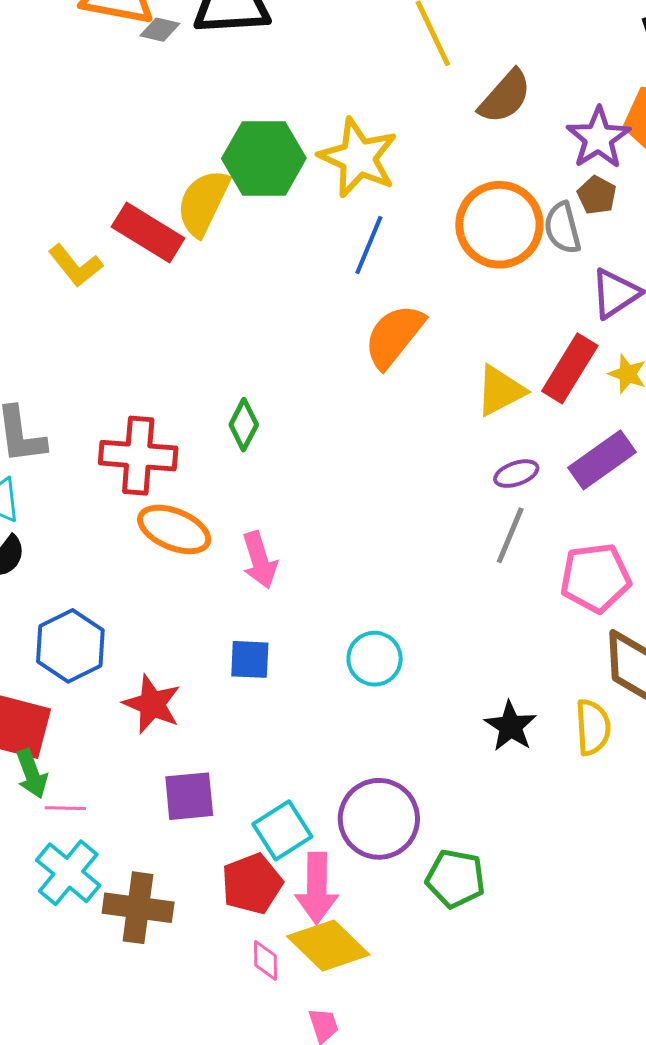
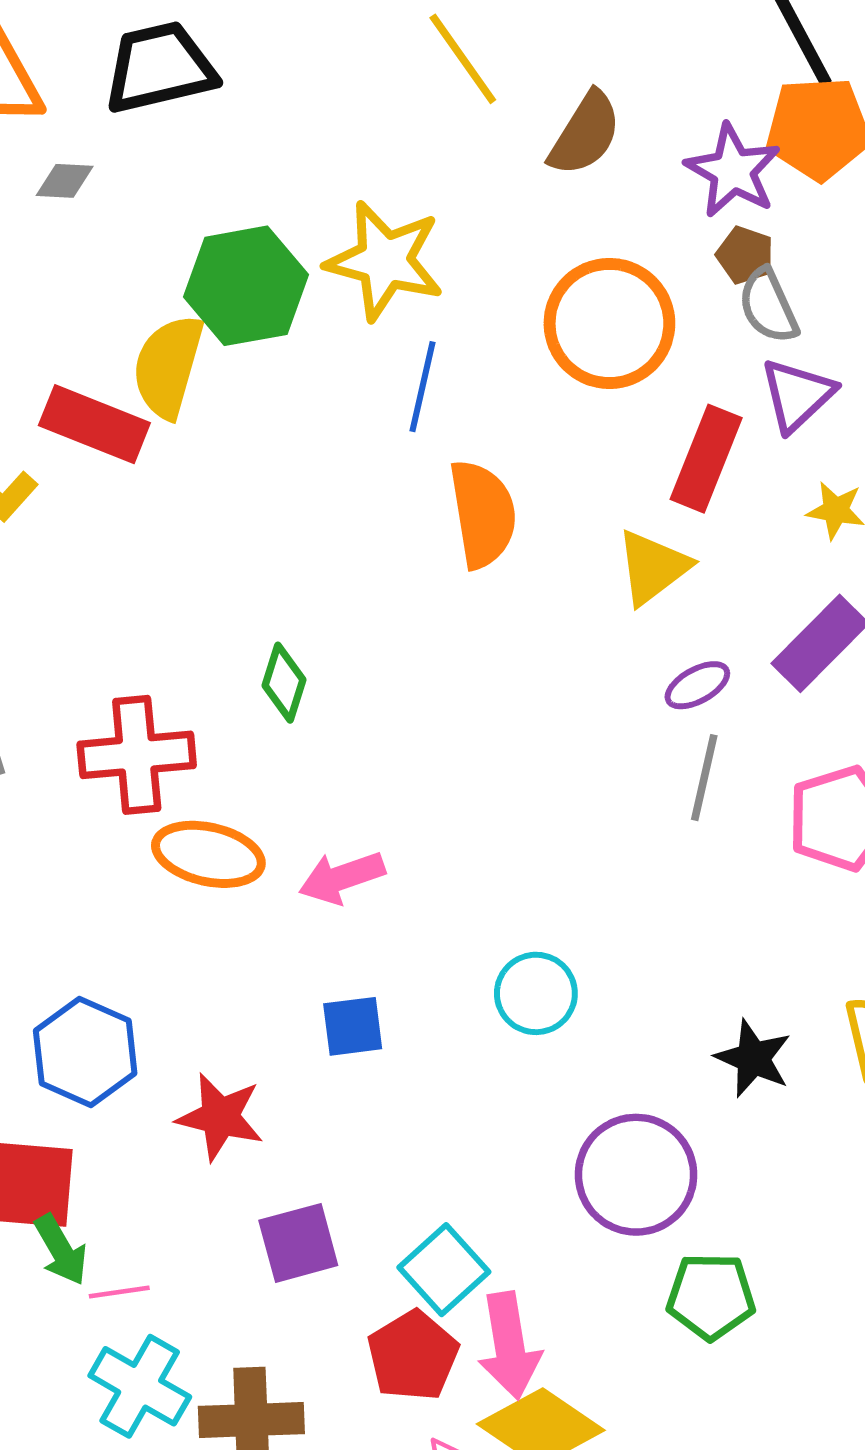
gray diamond: (160, 30) -> (65, 181), moved
gray semicircle: (562, 228) -> (768, 306), moved
orange semicircle: (394, 336) -> (483, 514), turned 142
red rectangle: (570, 368) -> (706, 459), moved
pink arrow: (260, 560) -> (342, 877), turned 98
purple circle: (379, 819) -> (636, 1175), moved

